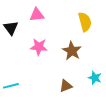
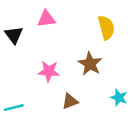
pink star: (39, 47) -> (49, 71), moved
brown triangle: (66, 86) -> (70, 101), moved

